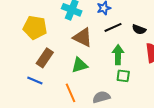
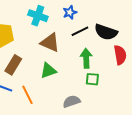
black semicircle: (139, 29) -> (106, 32), size x1.6
orange line: (70, 93) -> (27, 95), moved

